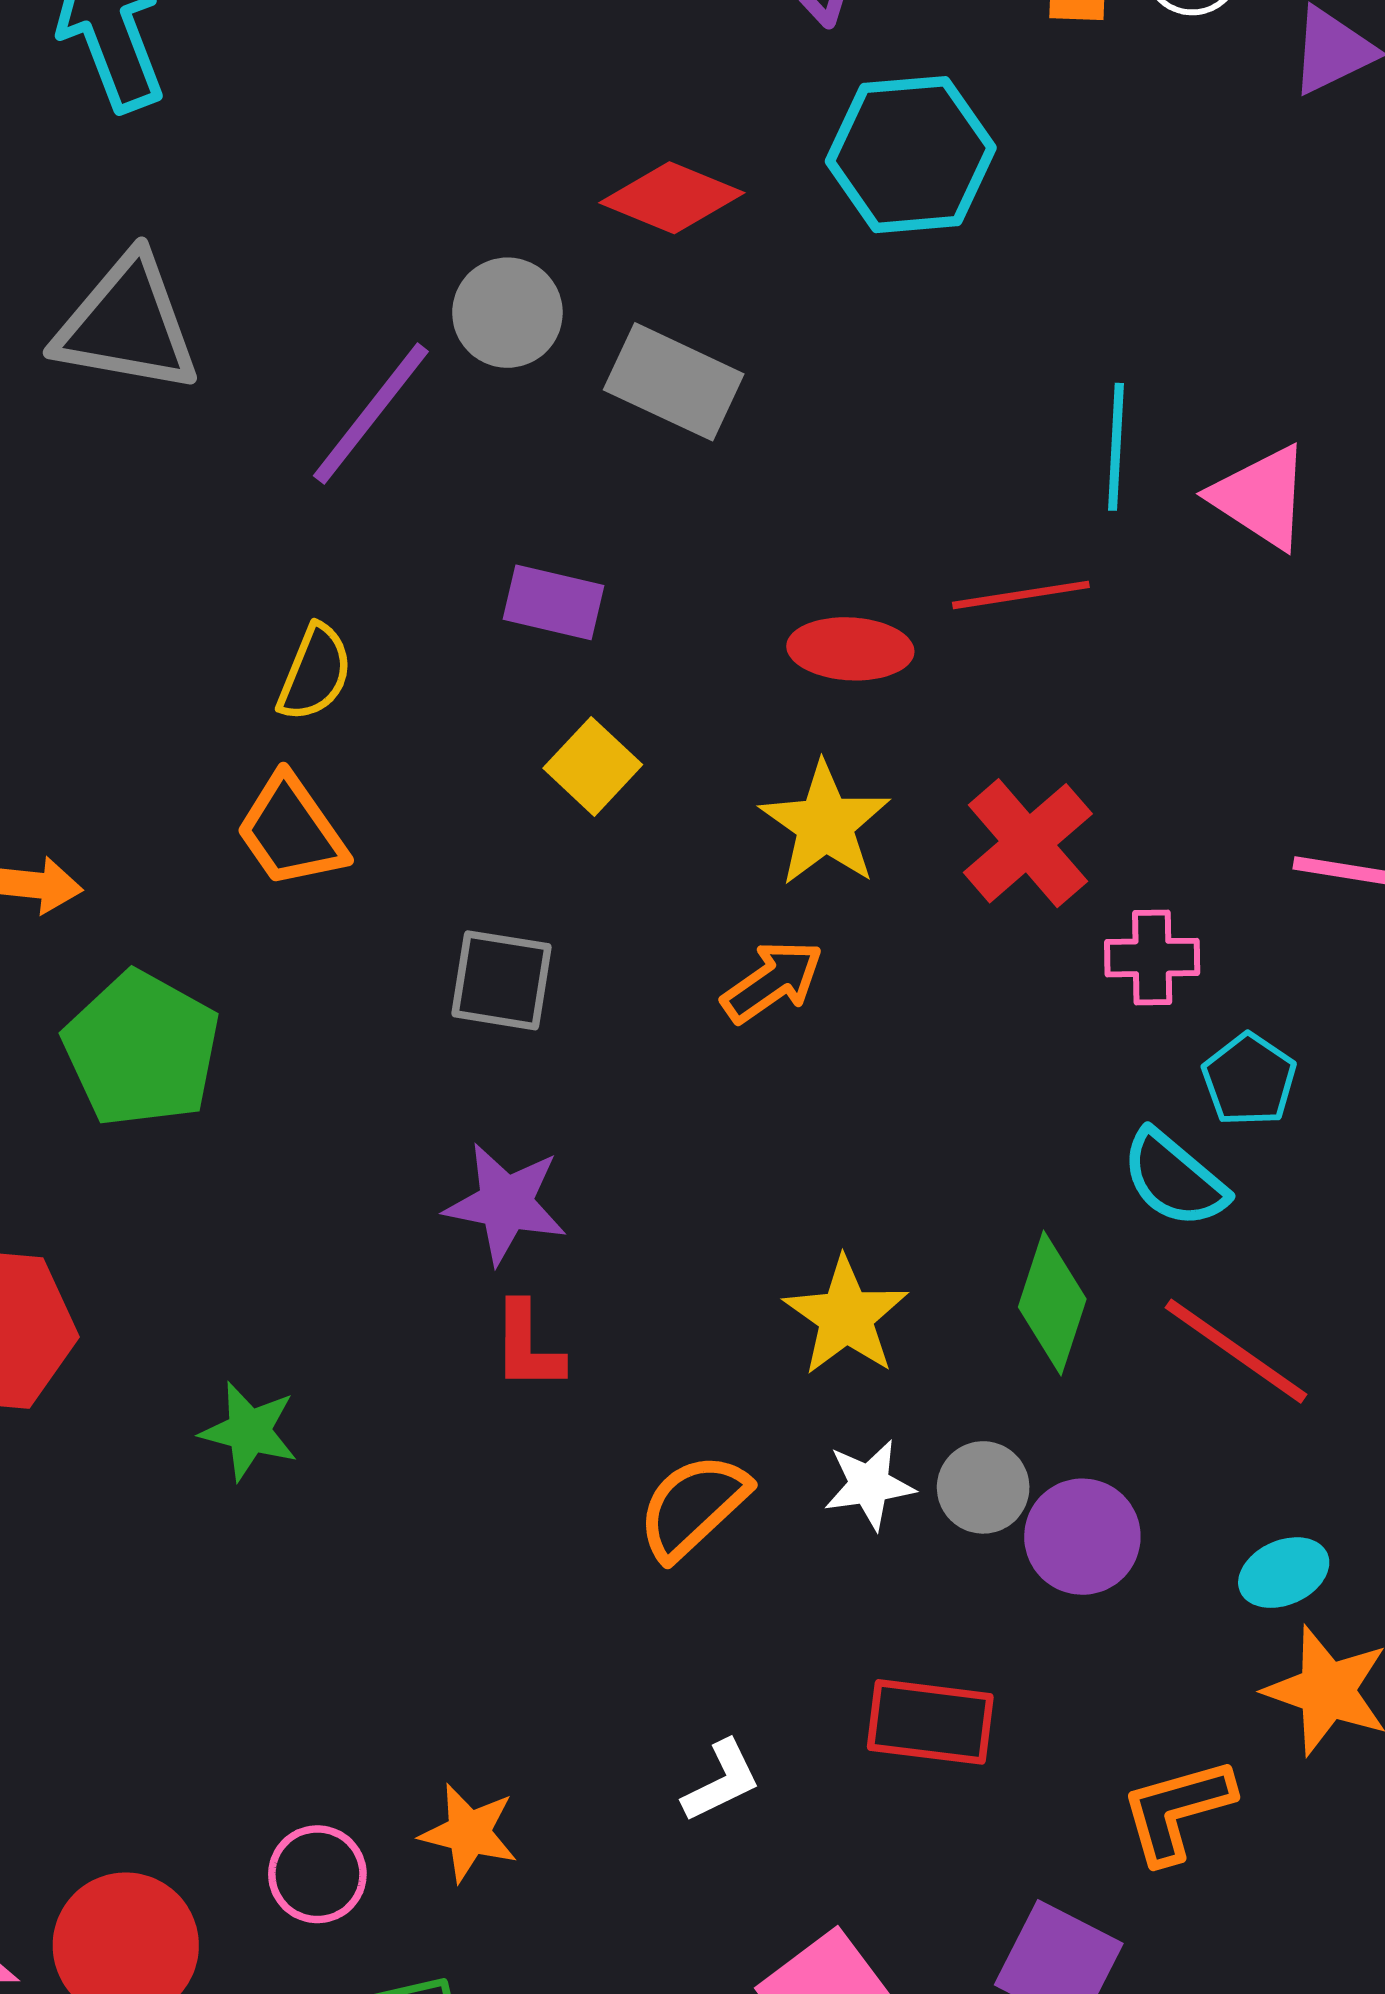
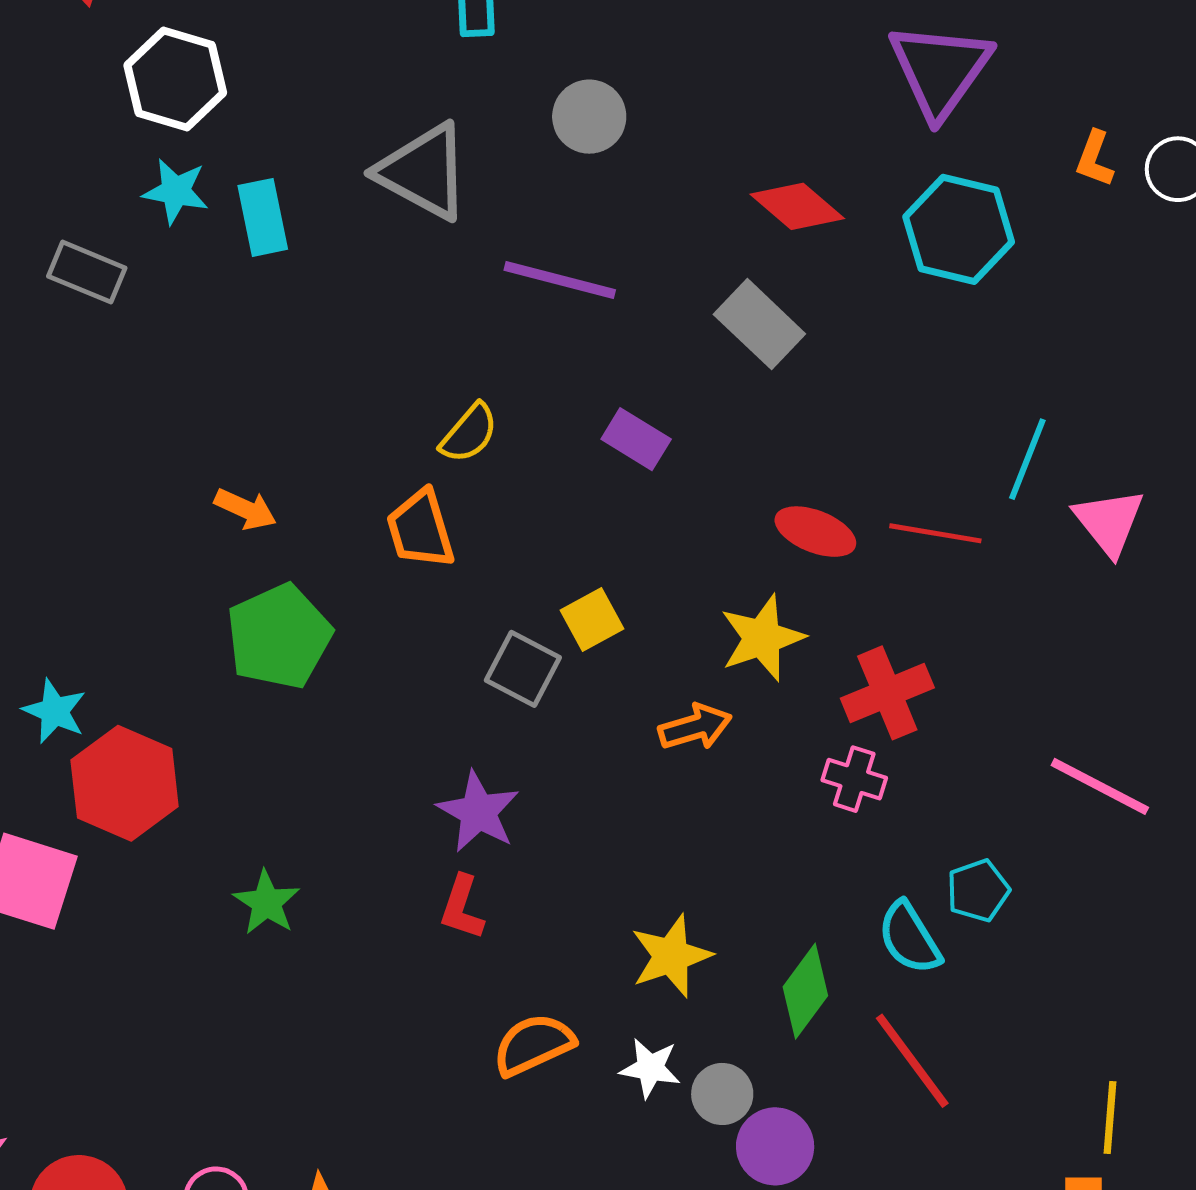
gray circle: (507, 313) -> (589, 117), moved
purple line: (371, 414) -> (560, 280), turned 48
yellow square: (593, 766) -> (592, 620), moved
pink cross: (1152, 958) -> (854, 779), moved

